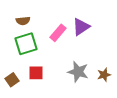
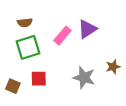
brown star: (104, 75) -> (113, 67), moved
brown square: (12, 80) -> (13, 86), turned -32

